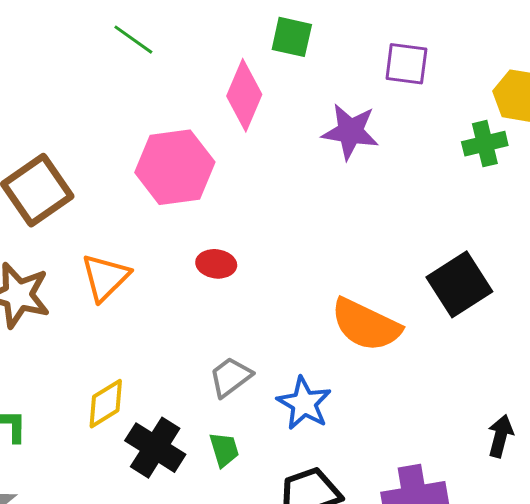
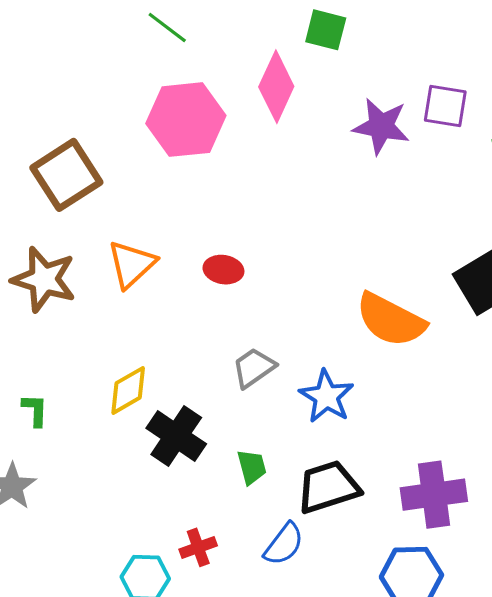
purple square: (406, 64) -> (445, 106), moved
pink hexagon: (175, 167) -> (186, 120), moved
red ellipse: (216, 264) -> (223, 270), moved
green trapezoid: (224, 450) -> (252, 467), moved

